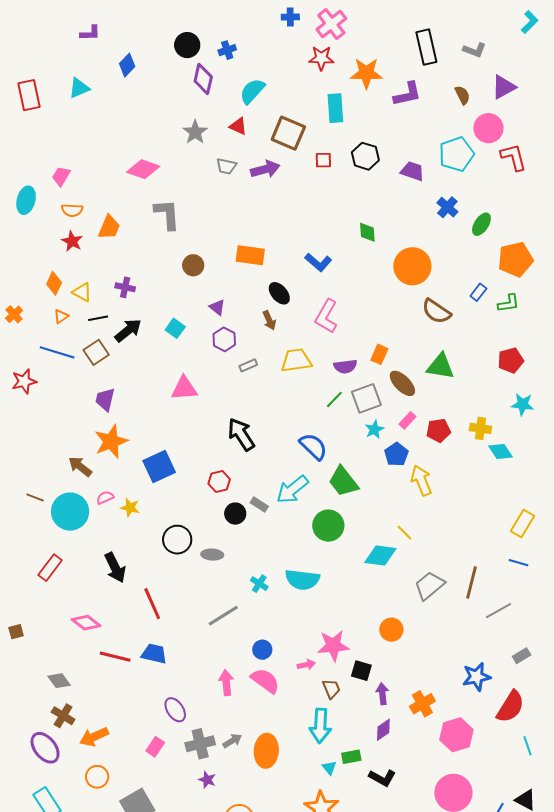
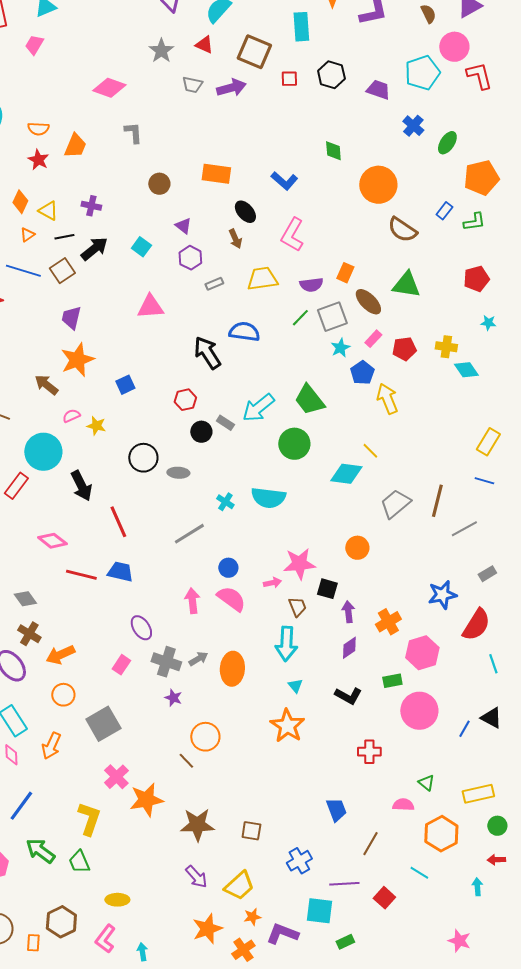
pink trapezoid: (61, 176) -> (34, 45), moved
gray L-shape: (167, 214) -> (133, 133), size x0.7
cyan star: (523, 404) -> (488, 323), size x0.7
blue semicircle: (313, 446) -> (244, 332), moved, turned -36
blue square: (159, 466) -> (125, 385), size x0.6
cyan circle: (70, 512) -> (43, 452), moved
gray cross: (200, 744) -> (166, 662), turned 32
green rectangle: (351, 757) -> (392, 681), moved

